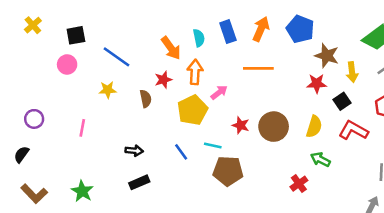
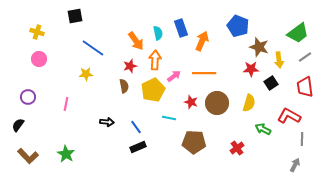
yellow cross: (33, 25) -> (37, 32), moved, turned -32
orange arrow: (261, 29) -> (202, 41), moved
black square: (76, 35) -> (75, 16), moved
pink circle: (67, 64) -> (39, 59), moved
orange line: (258, 68) -> (204, 73), moved
brown semicircle: (146, 99) -> (124, 86), moved
red L-shape: (353, 130) -> (289, 116), moved
blue line: (181, 152) -> (136, 127), moved
green arrow: (320, 159) -> (263, 129), moved
brown pentagon: (228, 171) -> (194, 142), moved
black rectangle: (139, 182) -> (138, 147), moved

